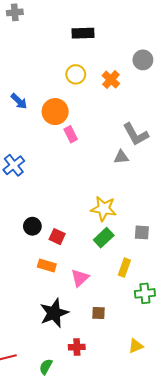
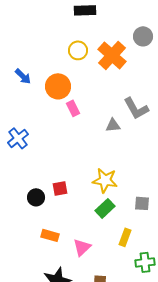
orange cross: (111, 80) -> (112, 55), size x1.6
gray triangle: (121, 157) -> (113, 125), moved
red square: (57, 237) -> (60, 188), moved, turned -35

